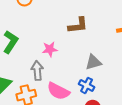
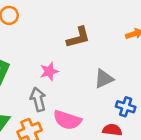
blue cross: (87, 85) -> (126, 107), moved

